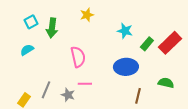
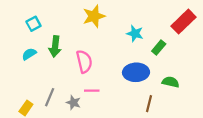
yellow star: (87, 15) -> (94, 16), size x1.5
green arrow: (52, 28) -> (55, 46), moved
red rectangle: (170, 43) -> (184, 22), moved
green semicircle: (166, 83) -> (171, 82), moved

